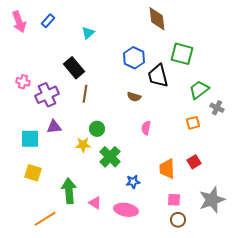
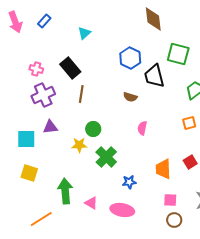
pink cross: (23, 82) -> (36, 69), moved

